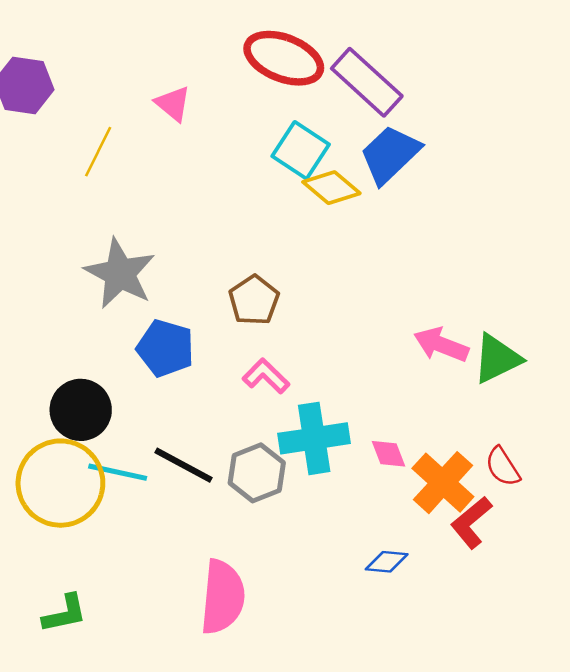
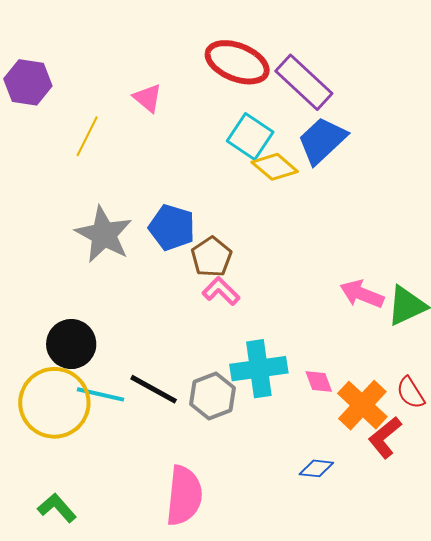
blue pentagon: (165, 348) -> (172, 227), moved
pink L-shape: (266, 376) -> (221, 291), moved
green L-shape: (65, 613) -> (57, 508), turned -120

